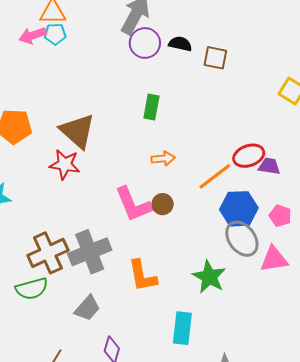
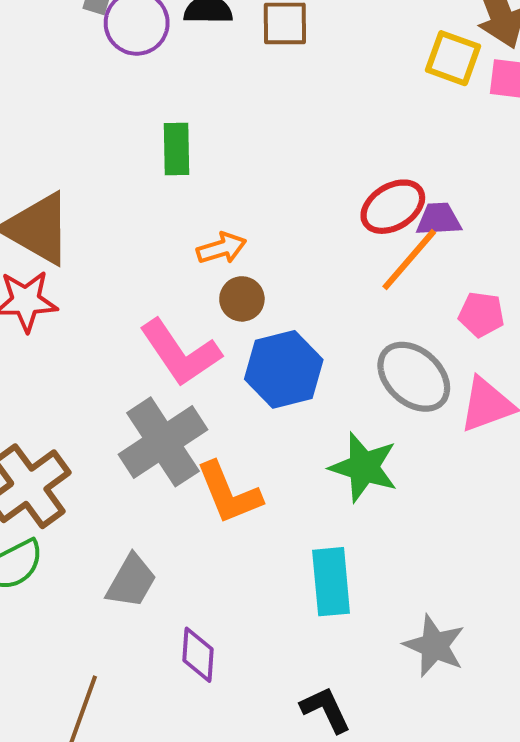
orange line: (215, 176) -> (409, 260), moved
brown circle: (163, 204) -> (242, 299), moved
blue hexagon: (239, 209) -> (284, 369), moved
gray cross: (90, 252) -> (163, 442), moved

